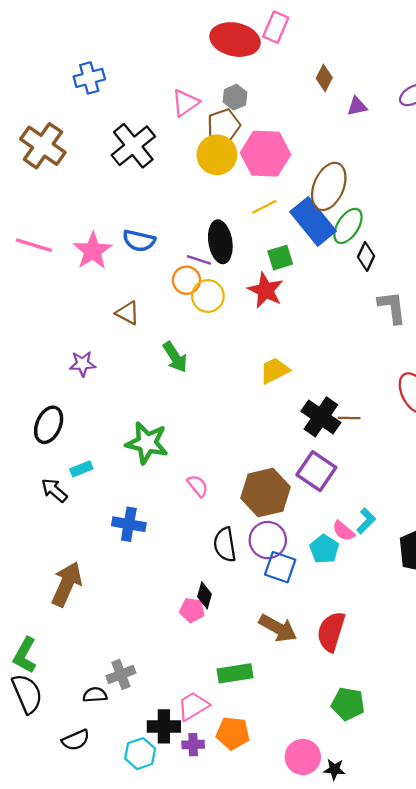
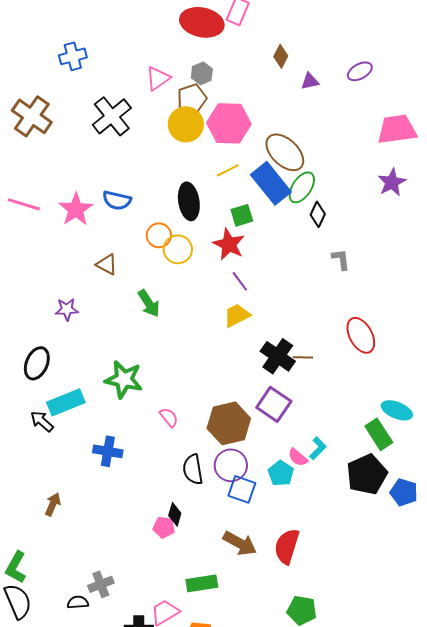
brown ellipse: (329, 186) -> (285, 152), turned -69
purple line: (199, 260) -> (240, 281), moved, turned 35
gray L-shape: (392, 307) -> (341, 259), size x0.7
cyan rectangle: (81, 469) -> (66, 402), size x1.8
brown arrow: (67, 584) -> (53, 504), size x0.6

